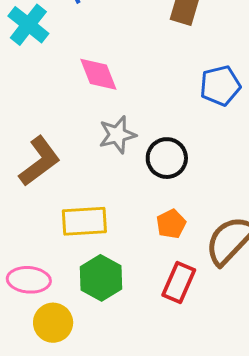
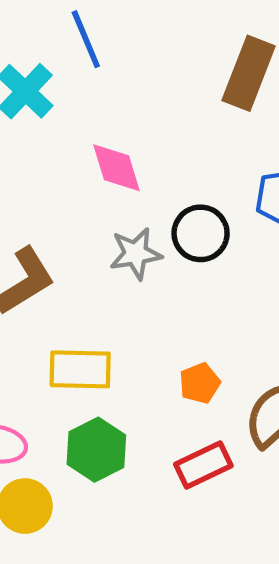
black circle: (167, 158) -> (201, 233), moved
red rectangle: (179, 282) -> (203, 465), turned 36

